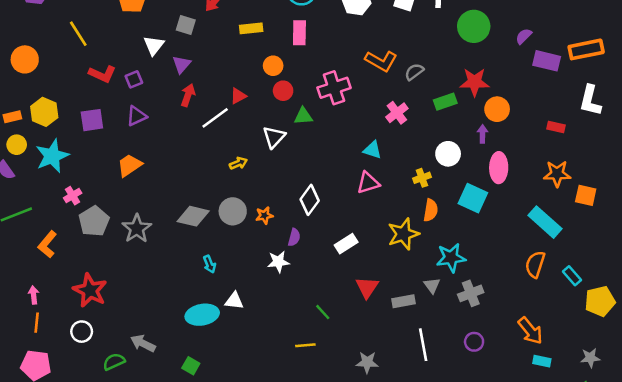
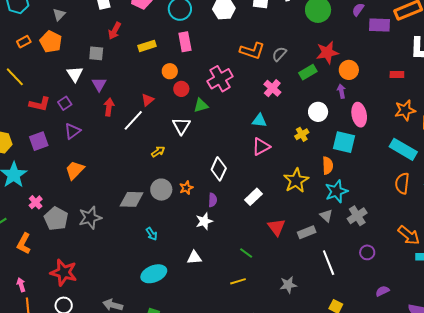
orange semicircle: (431, 210) -> (328, 166), moved
gray star: (137, 229) -> (90, 218), turned 30
white triangle: (234, 301) -> (194, 258), moved

